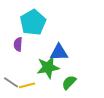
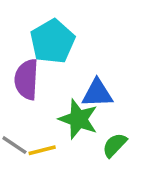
purple semicircle: (18, 44) -> (27, 79), size x1.6
green star: (48, 67) -> (78, 119), turned 30

